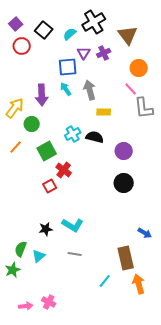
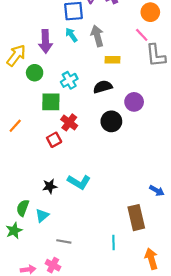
cyan cross: (73, 134) -> (69, 80), moved
black semicircle: (95, 137) -> (103, 87), turned -30
orange line: (16, 147) -> (15, 126), moved
green square: (47, 151) -> (51, 102), turned 30
black circle: (124, 183) -> (111, 121), moved
gray line: (75, 254) -> (64, 241), moved
cyan line: (105, 281) -> (114, 242), turned -40
orange arrow: (139, 284) -> (151, 259), moved

